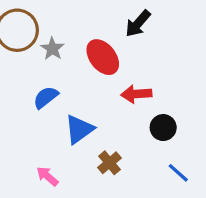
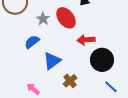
gray star: (52, 49) -> (43, 19), moved
black circle: (163, 128) -> (102, 60), size x1.5

